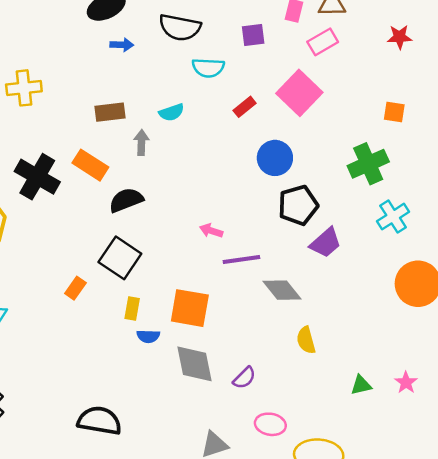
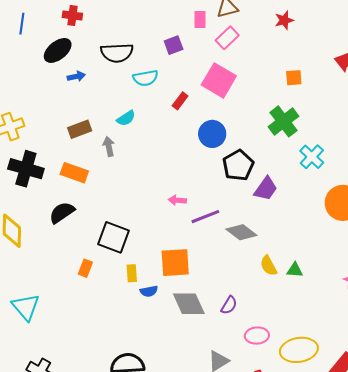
black cross: (37, 177) -> (26, 169), moved
black semicircle: (126, 200) -> (62, 213), moved
green triangle: (361, 385) -> (295, 270), moved, turned 30

